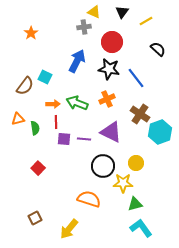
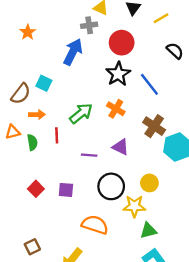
blue arrow: (77, 61) -> (73, 52), moved
black star: (109, 69) -> (118, 74), turned 30
orange cross: (107, 99) -> (116, 109), turned -35
green arrow: (77, 103) -> (81, 113), turned 120
orange arrow: (53, 104) -> (37, 115), moved
purple triangle: (111, 132) -> (120, 147), size x0.7
purple square: (64, 139) -> (66, 190), moved

